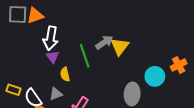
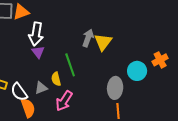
gray arrow: (104, 42) -> (88, 38), turned -36
green line: (85, 56) -> (70, 65), moved
yellow semicircle: (65, 74) -> (56, 79), moved

